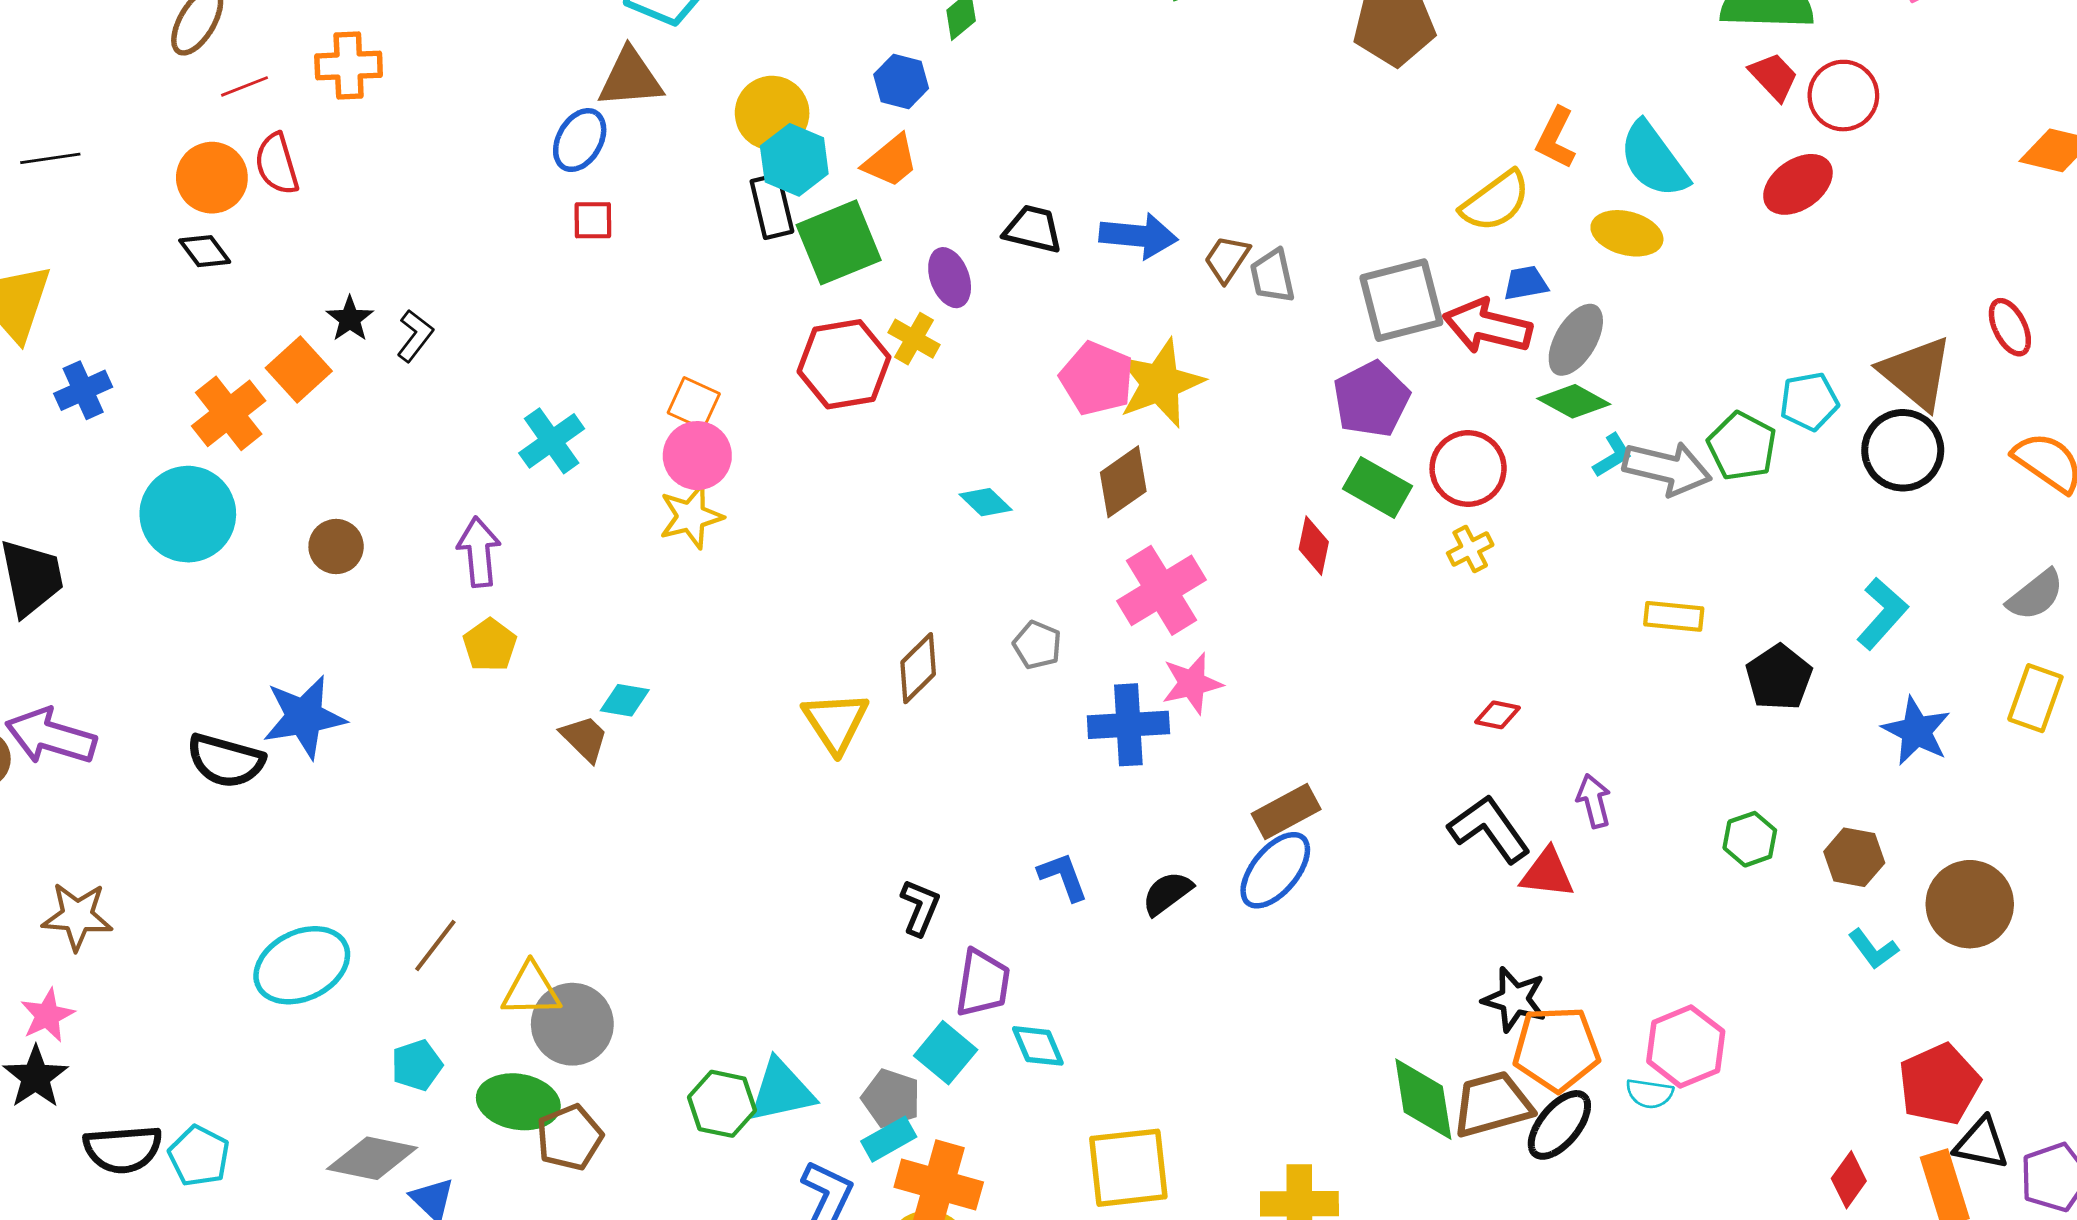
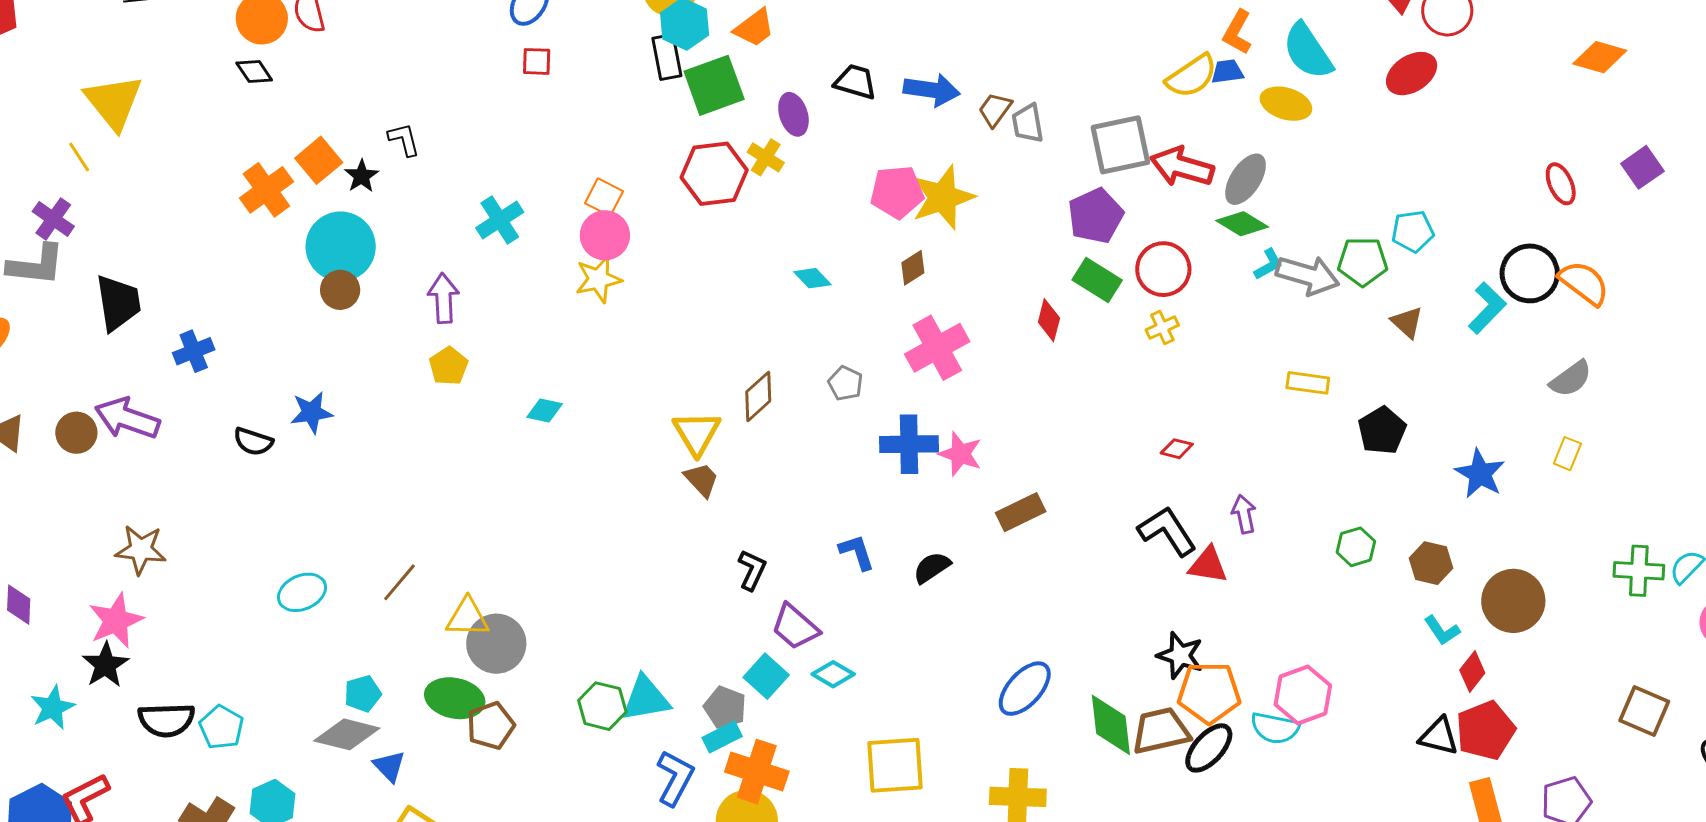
blue trapezoid: (1526, 283) -> (1227, 71), moved
black star: (350, 319) -> (362, 176), moved
black L-shape: (415, 336) -> (404, 139), turned -54
brown triangle: (1916, 373) -> (1407, 322), moved, size x0.6
pink pentagon: (1097, 378) -> (897, 192), turned -30
blue cross: (83, 390) -> (194, 351), moved
green pentagon: (1742, 446) -> (1363, 262), turned -30
black circle: (1903, 450) -> (1530, 273), moved
brown diamond: (1123, 482) -> (913, 268), size x0.7
cyan circle: (188, 514) -> (341, 247), moved
cyan L-shape: (1882, 613) -> (1487, 308), moved
pink star: (1192, 683) -> (960, 454), moved, turned 30
yellow rectangle: (2035, 698) -> (1567, 454), size x0.7
blue star: (304, 717) -> (312, 412), size x0.7
brown trapezoid: (584, 738) -> (702, 480), moved
black semicircle: (226, 761) -> (253, 442), size x0.7
blue ellipse: (1275, 870) -> (1025, 689), moved
cyan ellipse: (302, 965) -> (302, 592), size x0.7
purple trapezoid: (983, 983) -> (795, 627), turned 120
pink star: (47, 1015) -> (116, 621), size x1.4
cyan diamond: (1038, 1046) -> (833, 674), turned -39
cyan pentagon: (417, 1065) -> (363, 694), moved
cyan semicircle: (1649, 1094) -> (1275, 728), size x1.4
black triangle: (1981, 1143) -> (1439, 736), moved
red diamond: (1849, 1180) -> (1472, 671), moved

